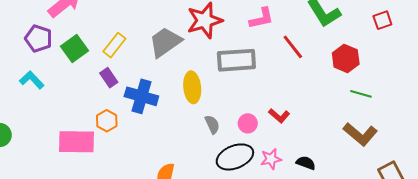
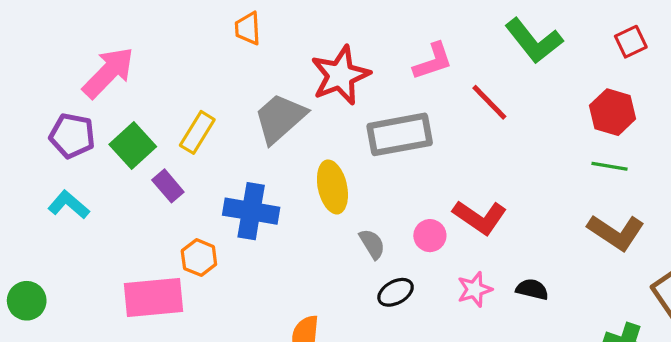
red hexagon: (346, 58) -> (613, 112), moved
purple rectangle: (109, 78) -> (168, 186), moved
red L-shape: (279, 116) -> (480, 217), size x1.5
black ellipse: (235, 157) -> (396, 292), moved, size x0.6

